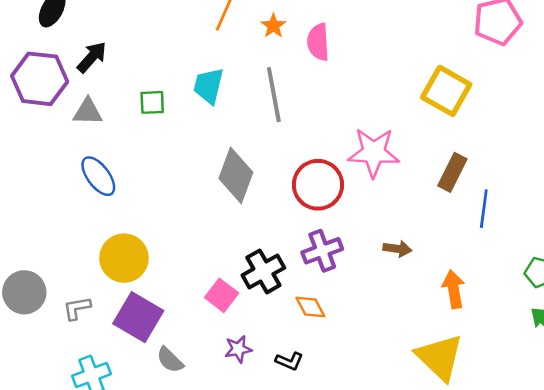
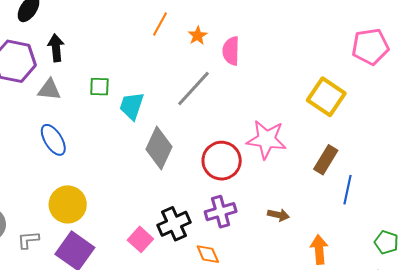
black arrow: (92, 57) -> (56, 48), turned -52
cyan trapezoid: (209, 86) -> (132, 106), moved
gray line: (274, 95) -> (193, 88), turned 48

